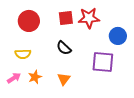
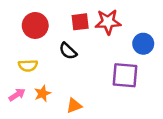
black semicircle: (64, 48) -> (68, 51), moved
orange triangle: (64, 79) -> (74, 106), moved, turned 32

